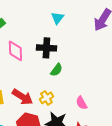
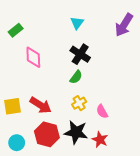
black cross: (46, 48) -> (80, 54), moved, turned 30
yellow cross: (46, 98) -> (79, 103), moved

